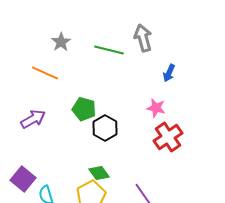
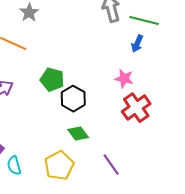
green line: (109, 50) -> (144, 21), moved
green diamond: (99, 173) -> (78, 134), moved

